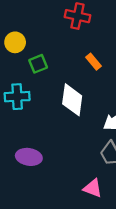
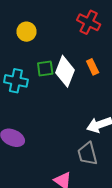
green square: (38, 64) -> (45, 68), moved
white diamond: (72, 100) -> (65, 71), moved

